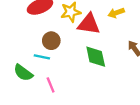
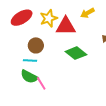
green diamond: (96, 57) -> (76, 53), turned -30
green semicircle: (23, 73) -> (29, 77), moved

